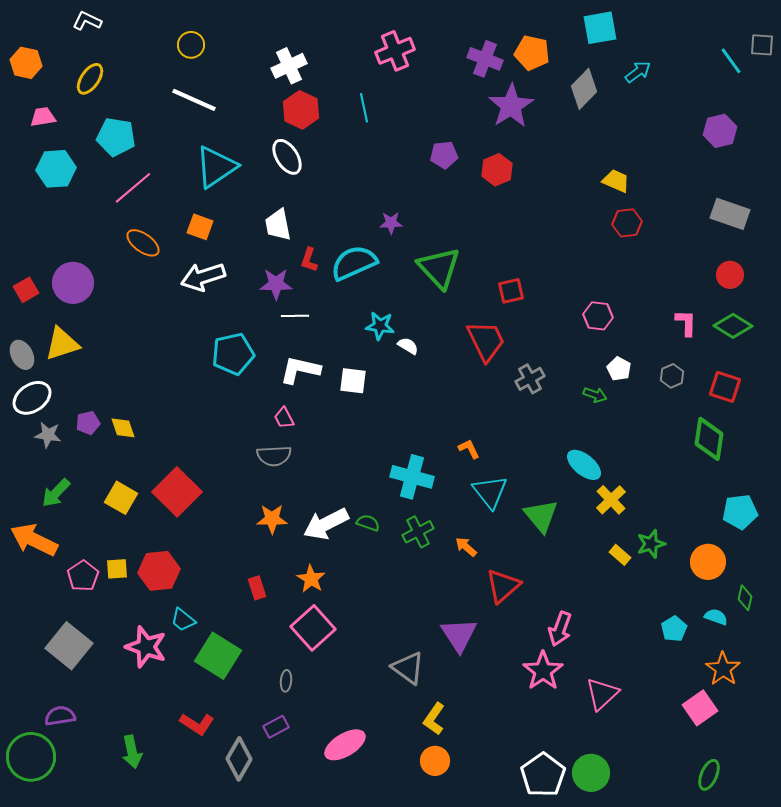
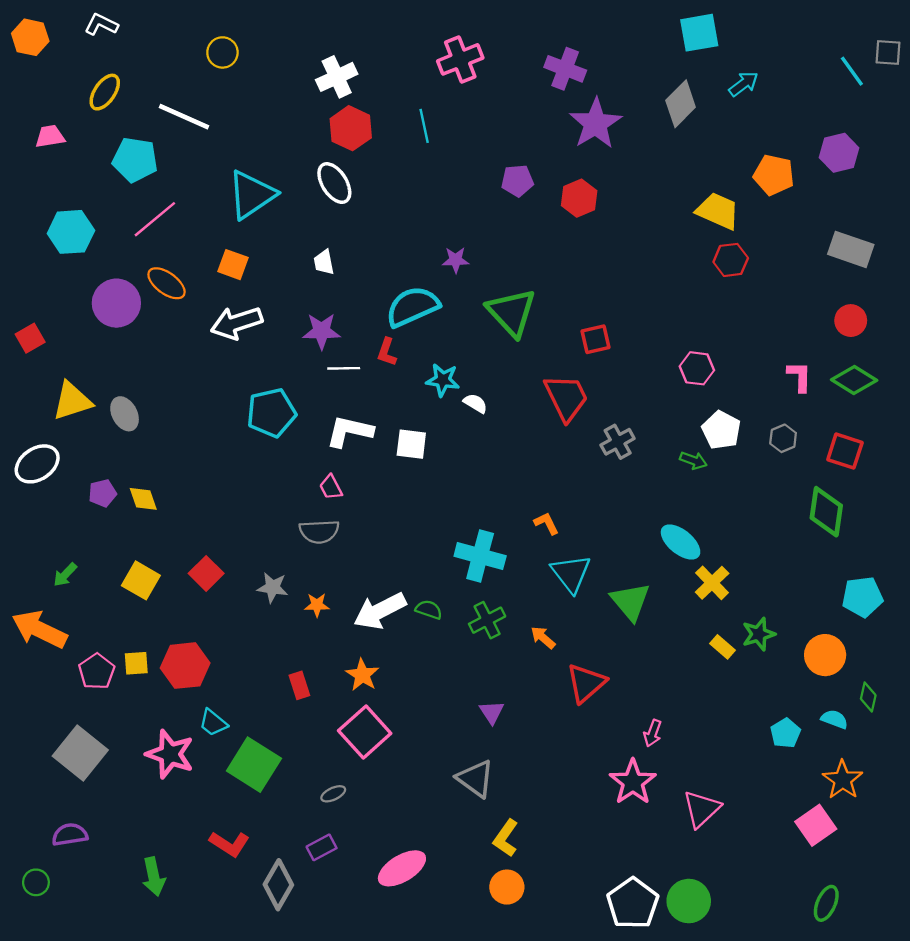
orange pentagon: (532, 53) -> (774, 175), moved
orange hexagon: (26, 63) -> (30, 37), moved
white line: (194, 100) -> (184, 117), moved
cyan hexagon: (56, 169) -> (71, 232), moved
yellow trapezoid: (616, 181) -> (718, 211), size x1.4
white trapezoid: (278, 225) -> (324, 262), size x0.7
red L-shape: (309, 260) -> (387, 352), moved
purple circle: (73, 283) -> (116, 303), moved
gray ellipse: (22, 355) -> (125, 414), moved
white pentagon: (619, 369) -> (721, 430), size x1.4
gray star: (48, 435) -> (273, 587), moved
red square: (177, 492) -> (206, 573), size x0.6
green arrow: (56, 493) -> (65, 575), size x0.7
orange star: (272, 519) -> (317, 605), size x0.7
pink arrow: (560, 629) -> (653, 733), size x0.7
purple triangle: (459, 635) -> (492, 712), moved, size x0.6
gray ellipse: (286, 681) -> (333, 794), turned 60
green circle: (31, 757) -> (36, 882), size x0.5

